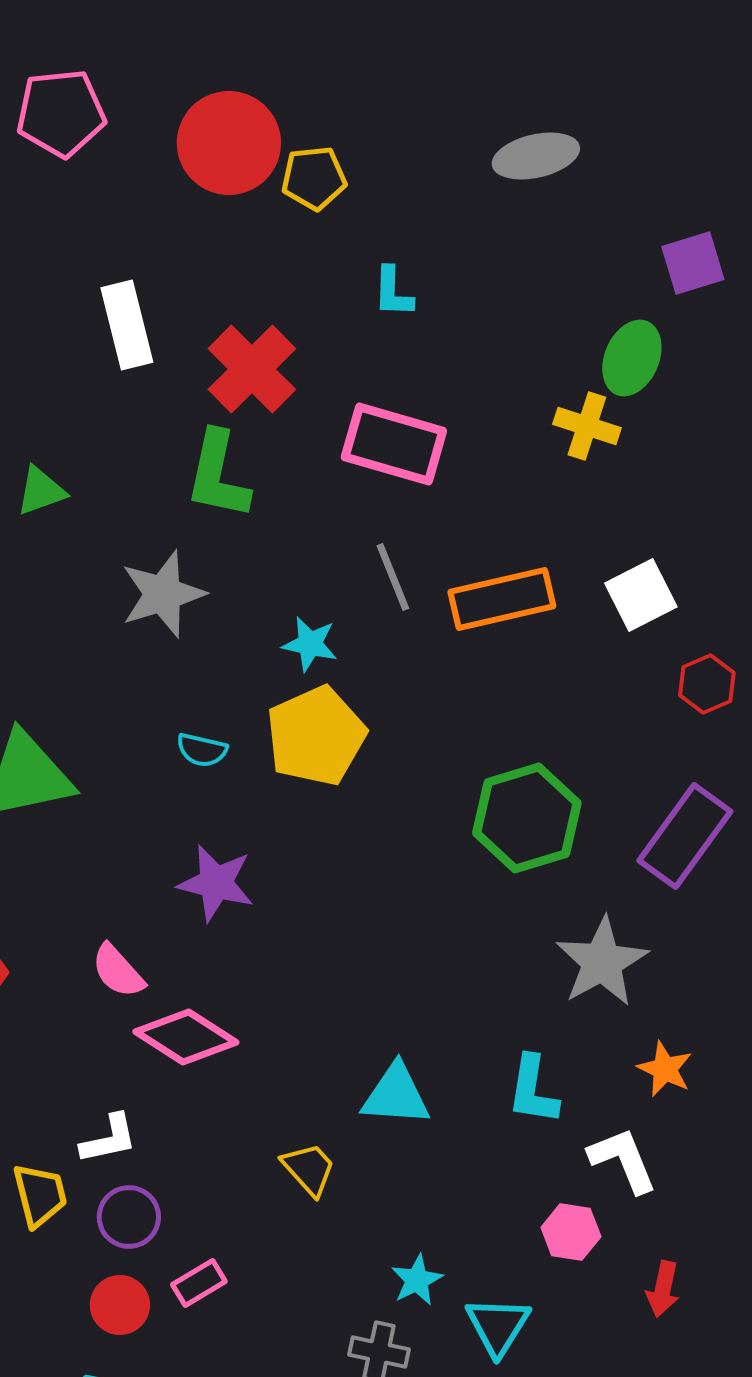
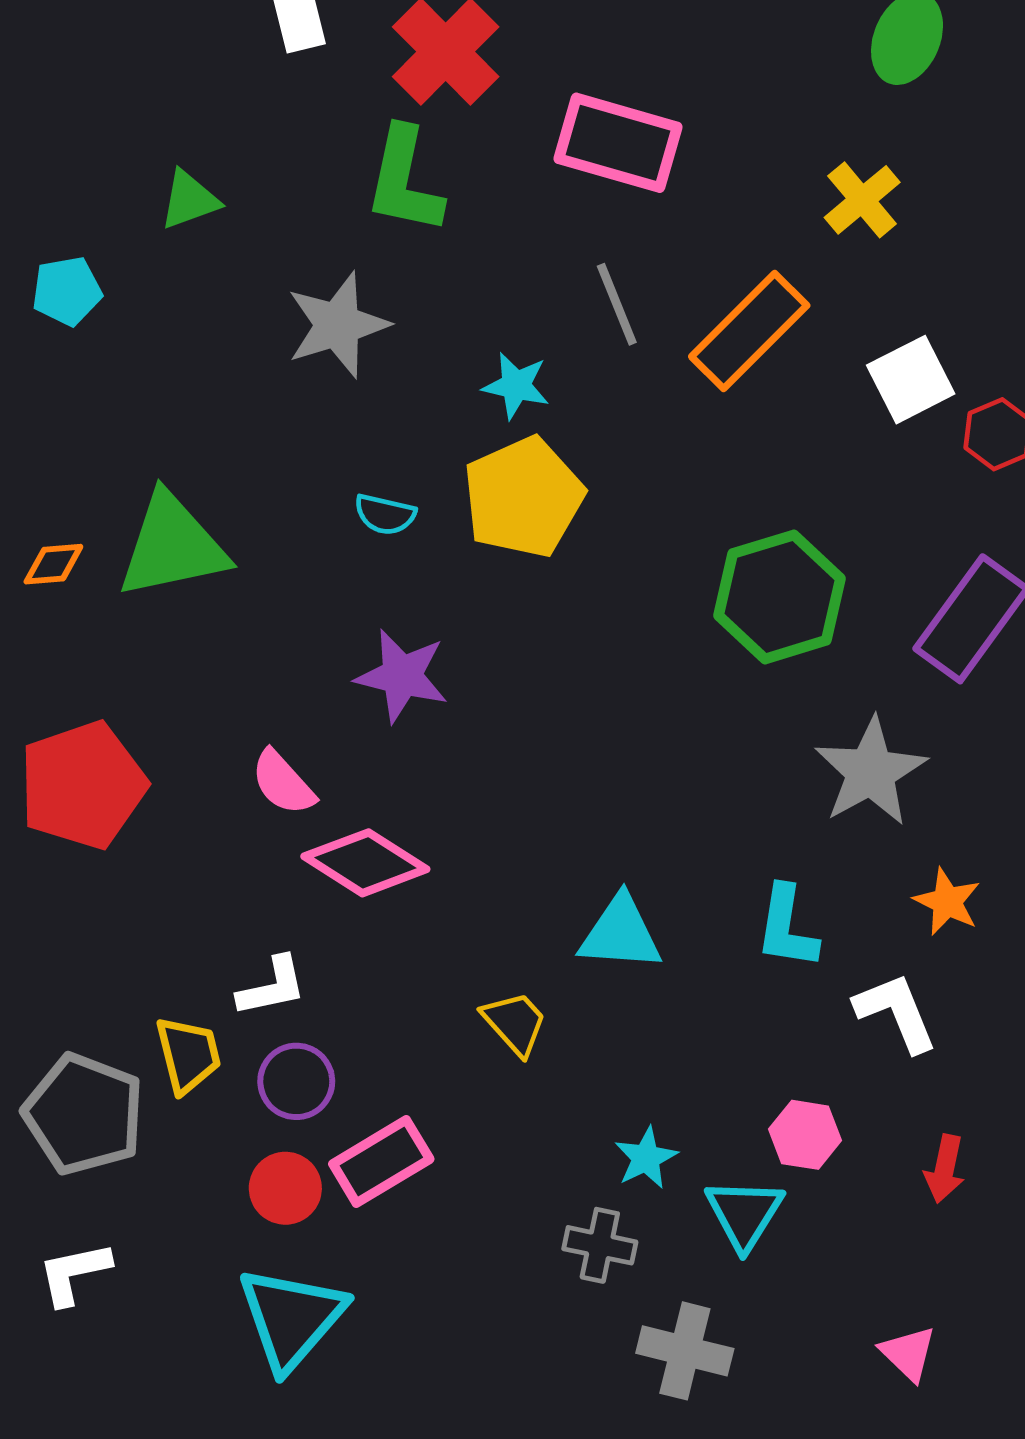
yellow cross: (587, 426) -> (862, 200), moved, turned 32
white square: (641, 595) -> (911, 380), moved
orange rectangle: (502, 599) -> (749, 331), turned -32
pink hexagon: (571, 1232) -> (805, 1135), moved
pink rectangle: (199, 1283) -> (381, 1162), size x1.5

